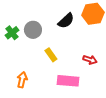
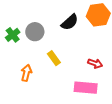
orange arrow: (22, 80) -> (26, 73), moved
pink rectangle: (68, 81) -> (86, 88), moved

